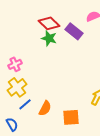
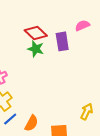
purple rectangle: (74, 31) -> (62, 41), turned 42

